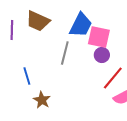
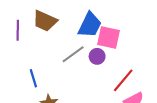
gray line: (65, 53) -> (73, 54), turned 40
purple circle: (102, 55) -> (97, 56), moved

